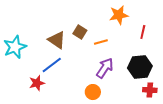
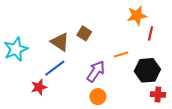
orange star: (119, 15) -> (137, 16), moved
orange line: (101, 42) -> (121, 54), moved
purple arrow: (105, 68) -> (96, 71), moved

